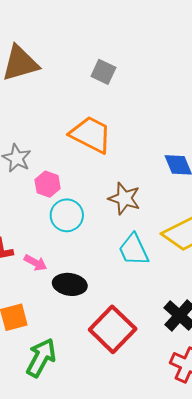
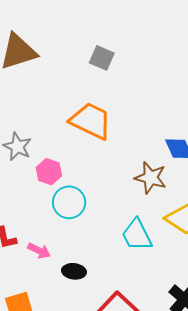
brown star: (124, 198) -> (151, 178), moved
black ellipse: (70, 284) -> (74, 271), size x0.7

